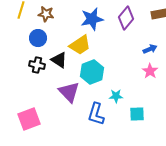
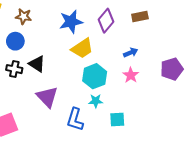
yellow trapezoid: (80, 45) -> (82, 48), moved
cyan hexagon: (92, 72) -> (95, 76), moved

